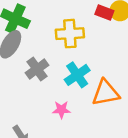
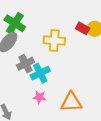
cyan cross: (77, 75) -> (40, 73), moved
orange triangle: (106, 93) -> (71, 102), moved

